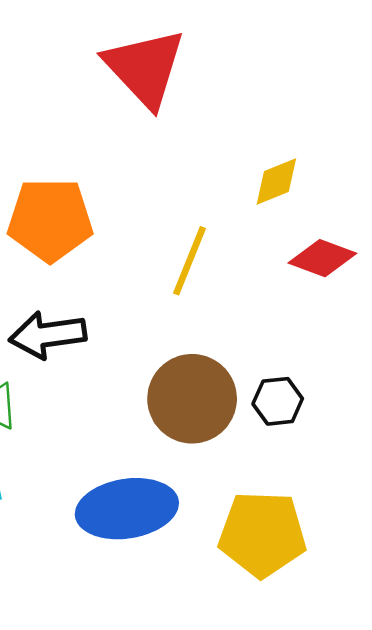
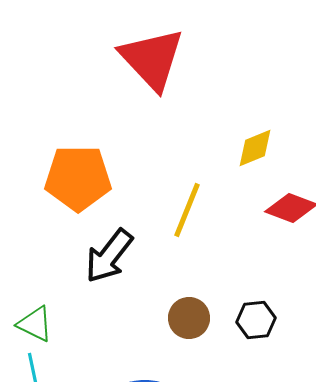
black arrow: (48, 335) -> (109, 256), moved, turned -44
brown circle: (192, 399) -> (189, 318), size x0.6

